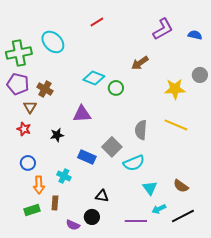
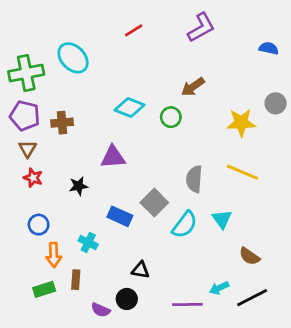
purple L-shape: (163, 29) -> (201, 28), moved
green circle: (116, 88) -> (171, 117), moved
brown cross: (45, 89) -> (62, 123), turned -35
brown triangle: (30, 107) -> (28, 149), moved
cyan semicircle: (134, 163) -> (185, 225), turned -30
cyan triangle: (150, 188) -> (222, 219), moved

